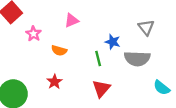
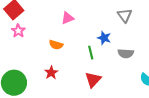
gray triangle: (146, 27) -> (125, 15), moved
pink star: (33, 34) -> (18, 31), moved
gray semicircle: (137, 59) -> (126, 53), size x0.7

